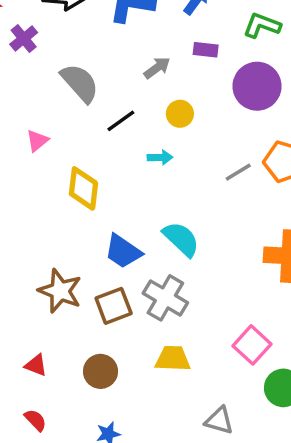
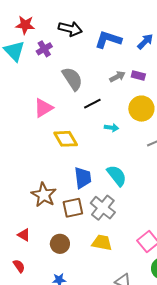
purple rectangle: (206, 50) -> (138, 76), moved
yellow circle: (180, 114) -> (141, 109), moved, size x1.6
pink triangle: (37, 141) -> (43, 108), size x1.5
yellow diamond: (83, 188) -> (66, 139), turned -45
blue trapezoid: (123, 251) -> (83, 178), turned -140

